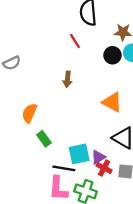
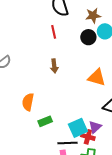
red line: (75, 41) -> (54, 32), turned 32
green rectangle: (44, 139) -> (45, 121), turned -64
red cross: (104, 168) -> (88, 137), moved

